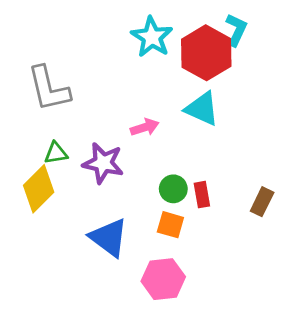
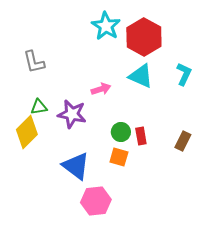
cyan L-shape: (236, 30) -> (184, 74), moved
gray L-shape: (49, 89) -> (34, 62), size x0.7
pink hexagon: (163, 279) -> (96, 201), moved

